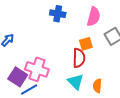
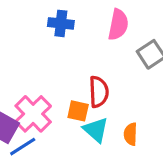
orange square: (86, 44) -> (78, 111), moved, turned 32
pink cross: (37, 69) -> (33, 114), turned 30

